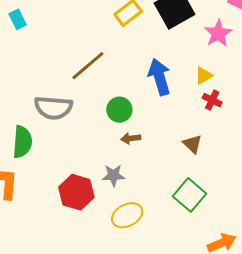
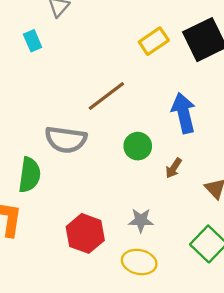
brown arrow: (131, 138) -> (174, 168), moved, turned -54
gray star: (113, 175) -> (141, 220), moved
yellow ellipse: (127, 215) -> (139, 262), turned 36

